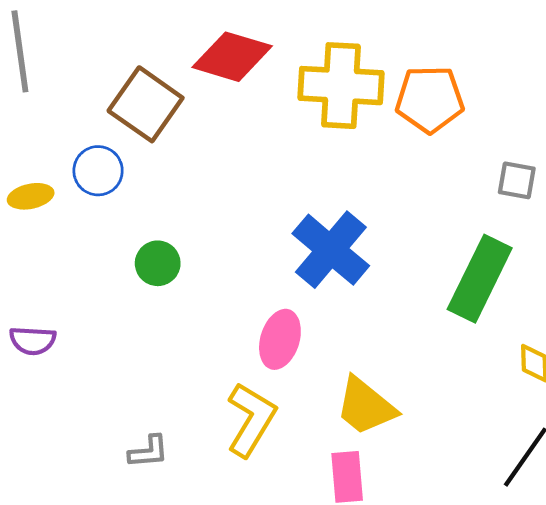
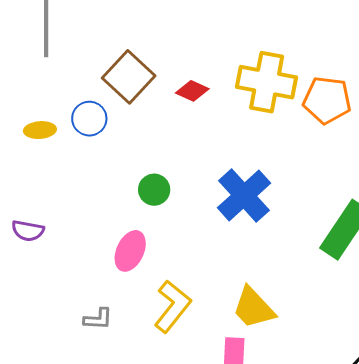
red diamond: (232, 57) -> (192, 91), moved, size x0.6
green circle: (158, 263) -> (154, 190), moved
pink ellipse: (280, 339) -> (130, 251), moved

